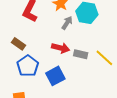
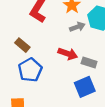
gray arrow: (67, 23) -> (77, 27), turned 32
blue square: (55, 76) -> (85, 87), moved

